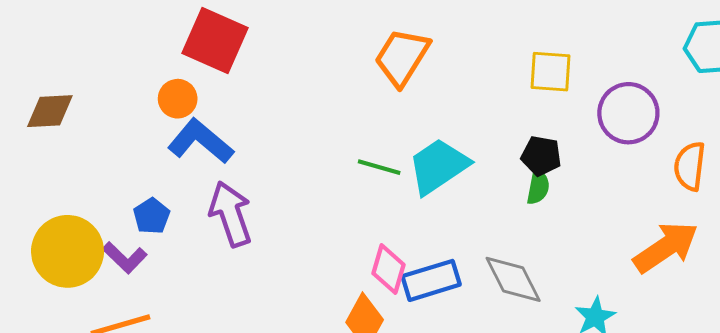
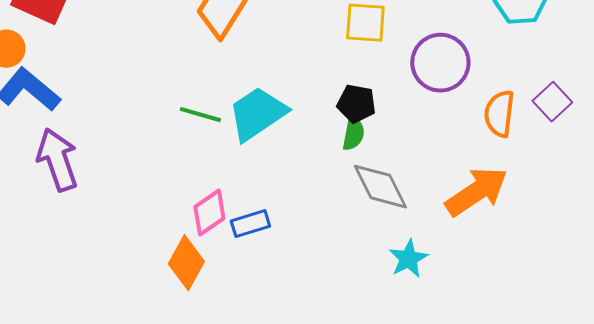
pink diamond: (388, 269) -> (209, 213), turned 39
gray diamond: (513, 279) -> (380, 187), moved
blue rectangle: (431, 280) -> (250, 224), size x0.7

